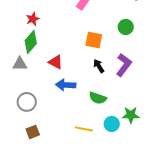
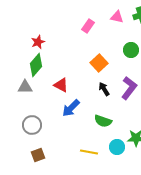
orange square: (94, 40) -> (99, 63), turned 36
blue arrow: (66, 85) -> (71, 108), turned -48

